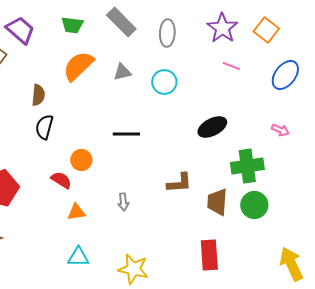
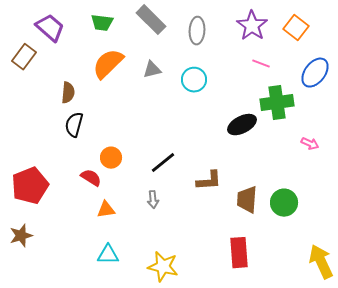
pink arrow: (280, 130) -> (310, 144), moved
black line: (126, 134) -> (163, 163), moved, turned -40
green cross: (247, 166) -> (277, 103), moved

